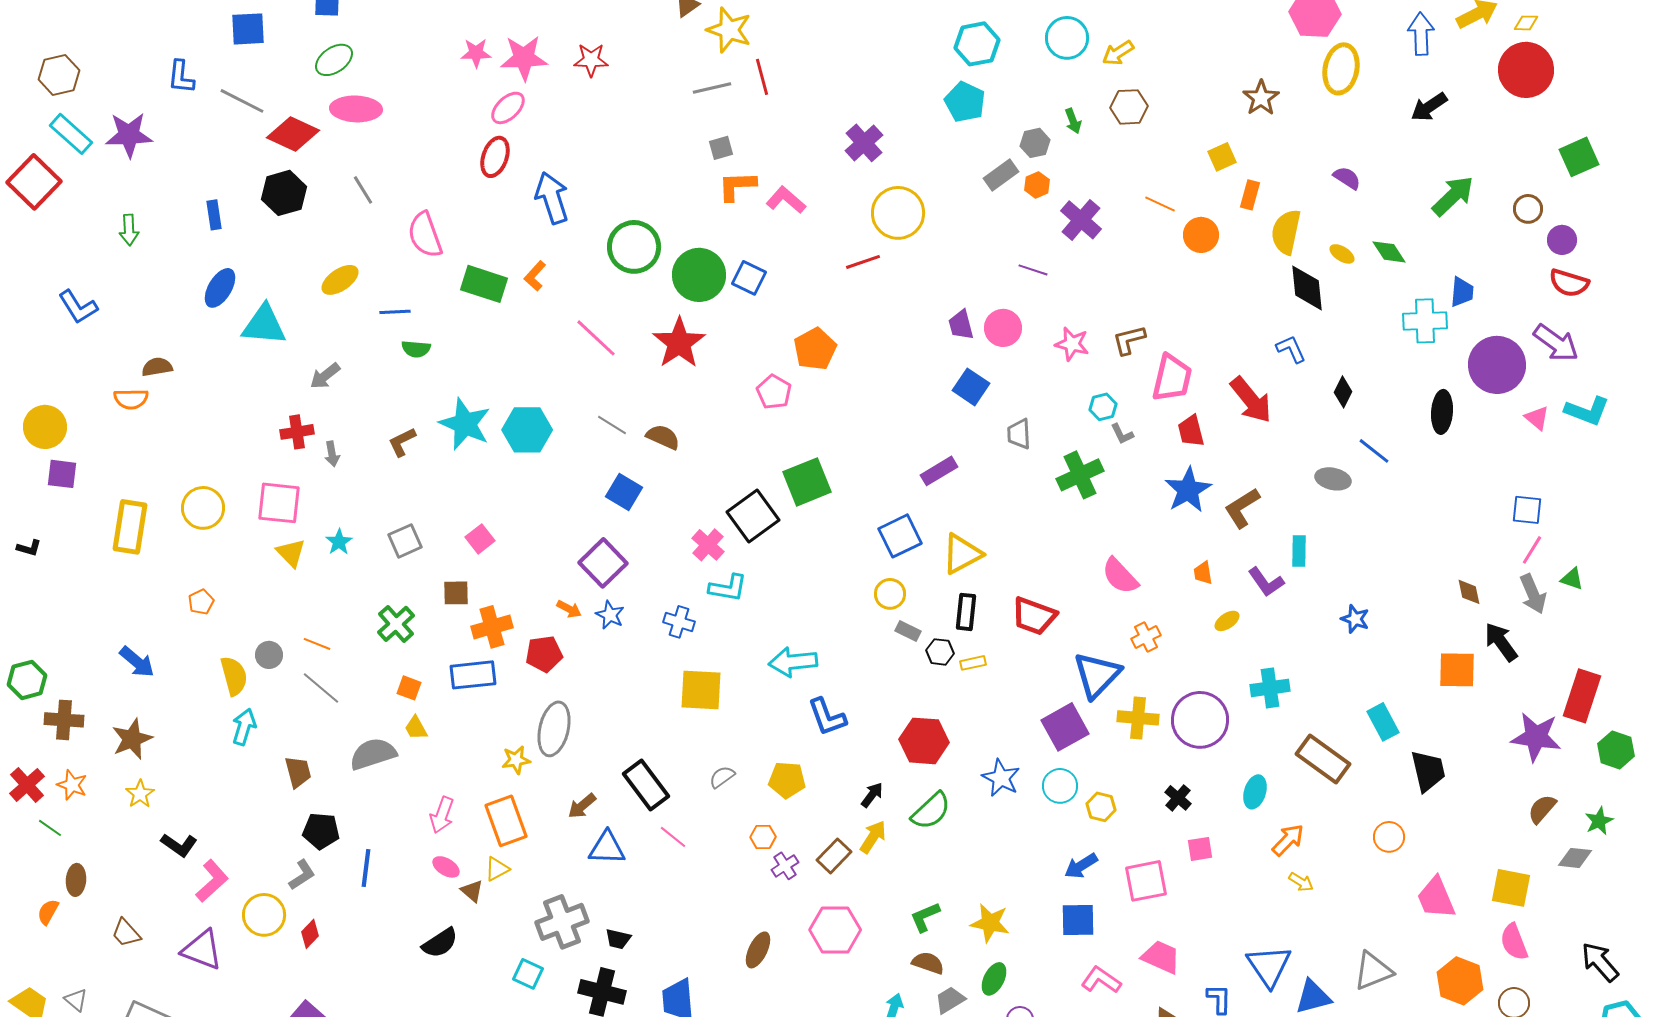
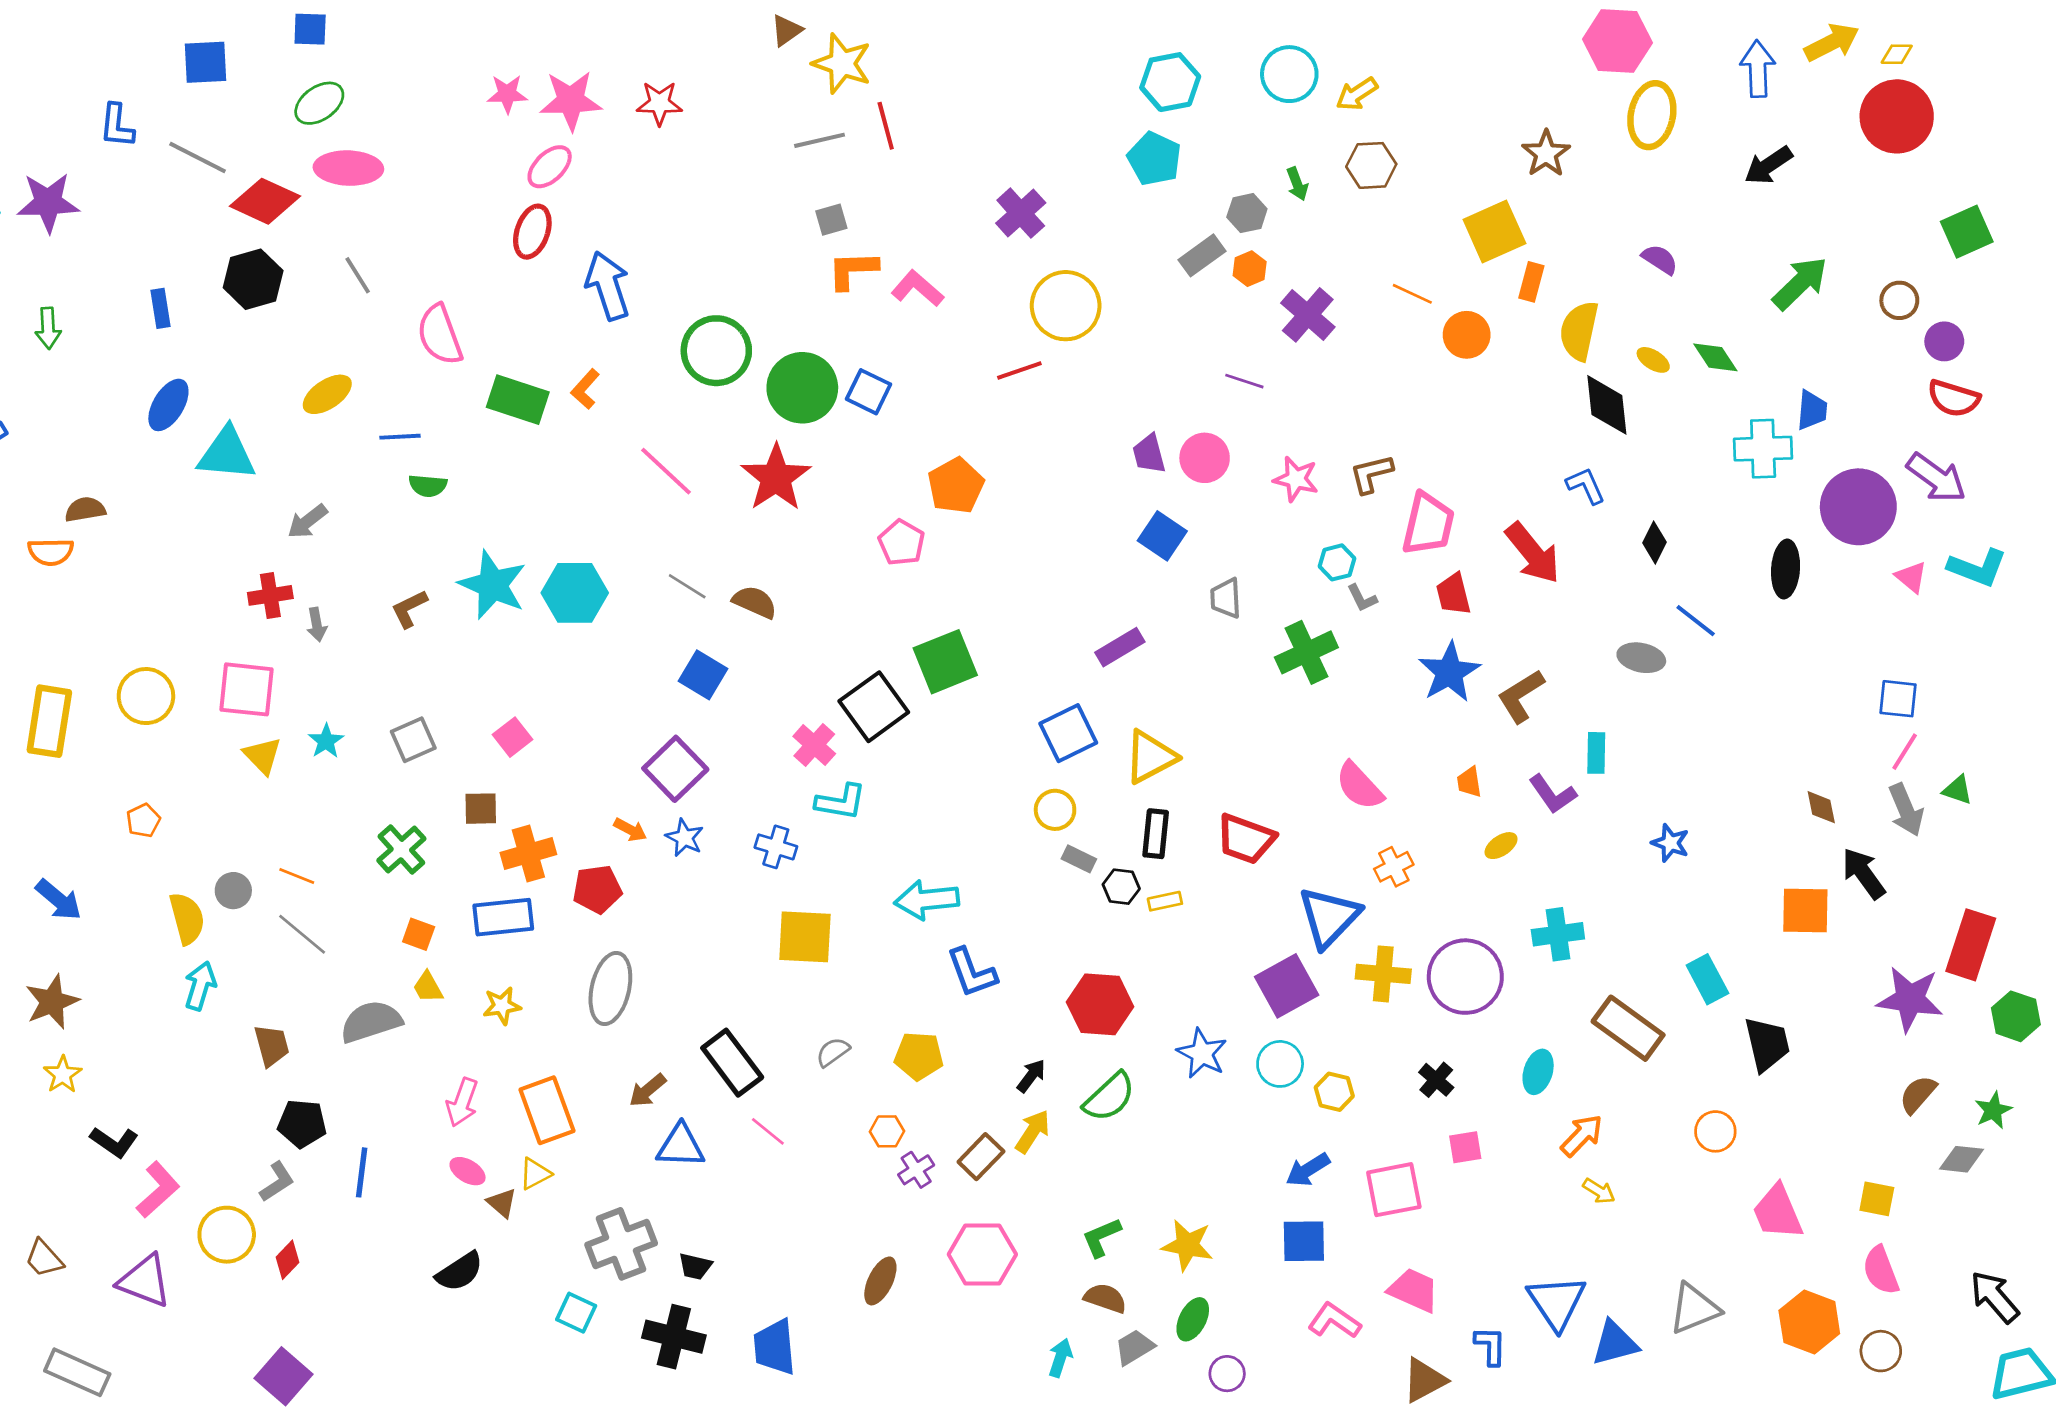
yellow square: (1222, 157) -> (1494, 232), size x1.6
yellow star: (516, 760) -> (502, 1006), moved
yellow square: (1511, 888) -> (1877, 1199), size x0.7

